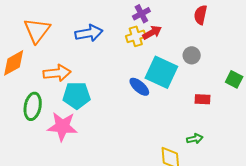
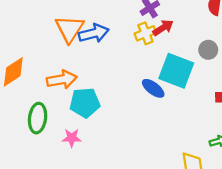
orange triangle: (37, 30) -> (69, 29), moved
pink star: (62, 126) -> (72, 138), size x0.6

